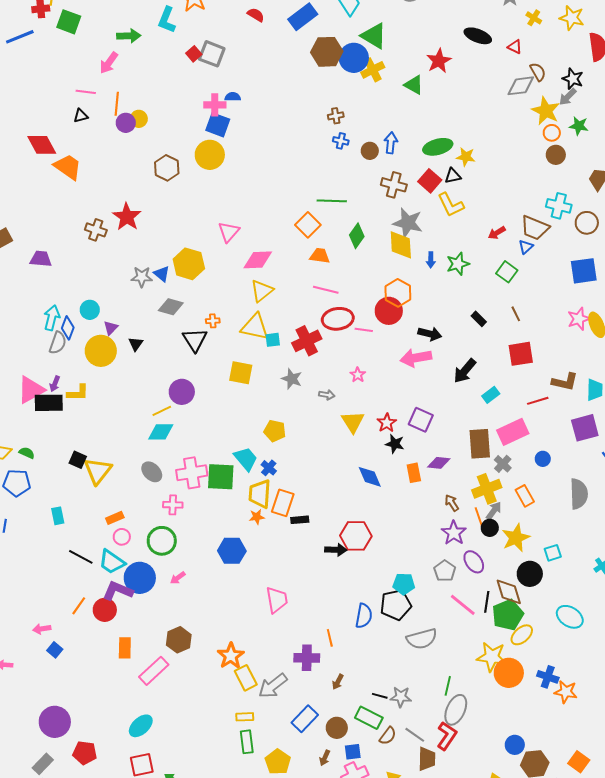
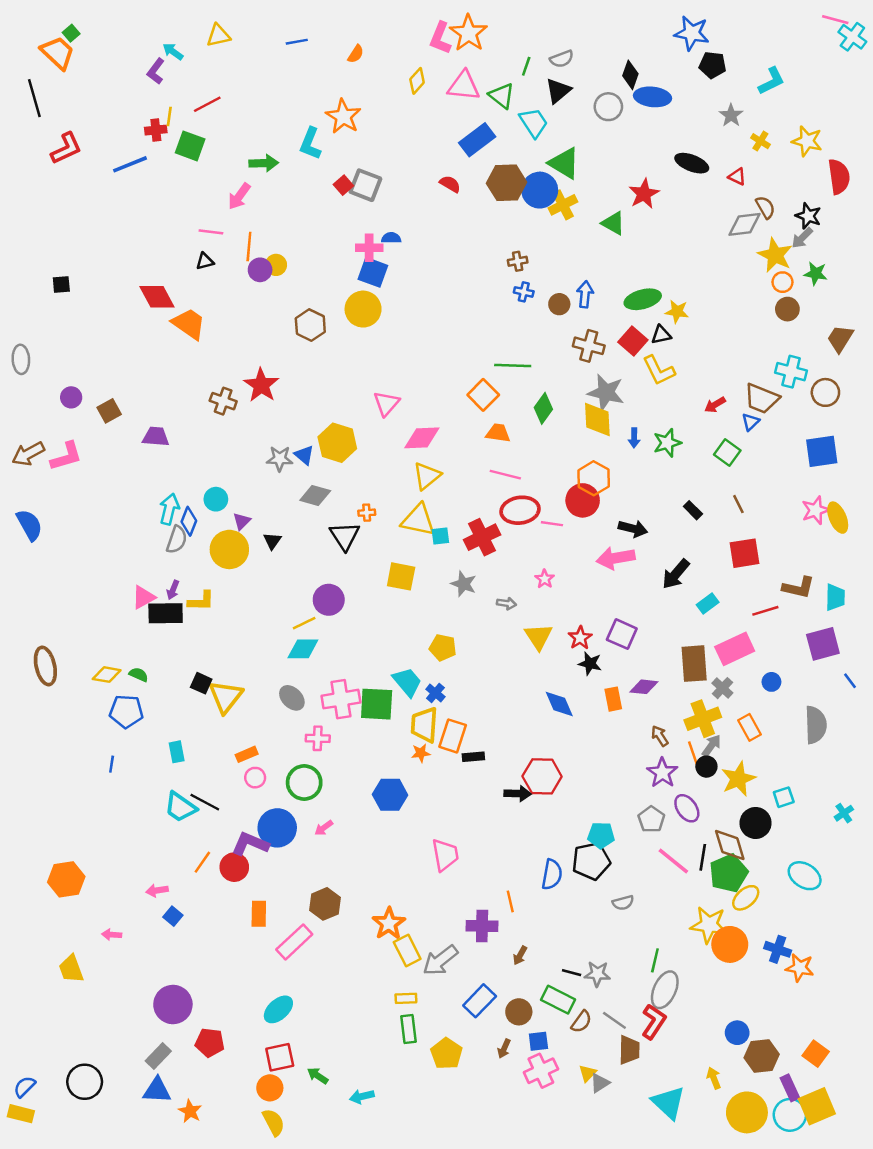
red semicircle: (256, 15) -> (450, 184), moved
pink triangle: (31, 390) -> (144, 597), size x0.7
cyan trapezoid: (112, 562) -> (180, 807), moved
gray semicircle: (422, 639) -> (623, 903), size x0.6

